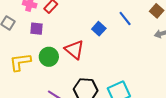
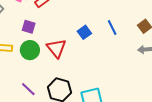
purple square: (37, 29) -> (29, 27), moved

